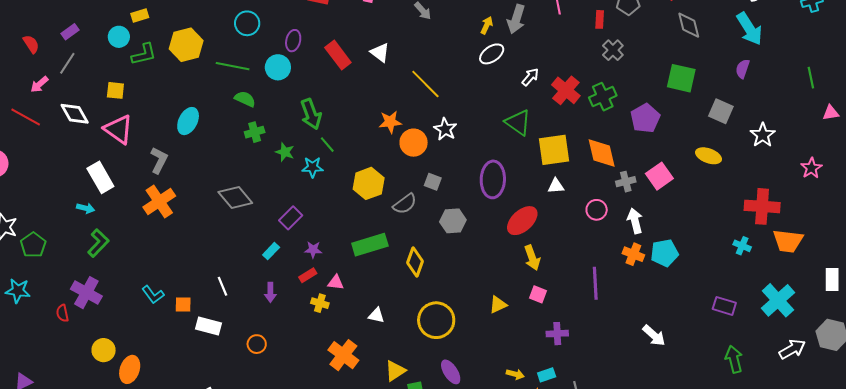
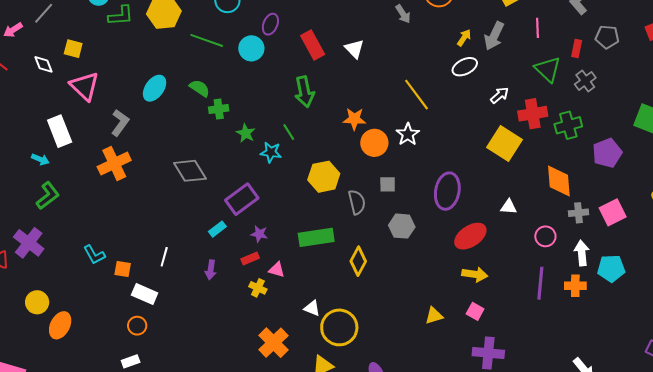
yellow line: (425, 84) -> (417, 95), moved
yellow square: (115, 90) -> (73, 49), moved
red cross: (566, 90) -> (533, 114), turned 32
green semicircle: (245, 99) -> (200, 88), moved
white diamond: (75, 114) -> (43, 64), size x0.7
green arrow: (311, 114) -> (305, 92), moved
green triangle: (518, 123) -> (548, 69), moved
yellow square: (554, 150) -> (504, 144), moved, turned 32
gray square: (433, 182) -> (388, 184), turned -30
gray semicircle: (405, 204) -> (357, 202), turned -75
purple rectangle: (291, 218) -> (242, 199), size x1.4
cyan pentagon: (664, 253) -> (611, 268), moved
orange cross: (633, 254) -> (575, 286), turned -30
yellow arrow: (532, 258) -> (475, 274), turned -70
purple line: (595, 283) -> (540, 283), moved
white line: (222, 286) -> (164, 257), turned 30
yellow circle: (436, 320) -> (339, 327), moved
purple cross: (557, 334) -> (488, 353), size x1.4
orange circle: (257, 344) -> (137, 326), moved

